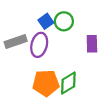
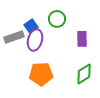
blue square: (46, 21) -> (31, 26), moved
green diamond: (68, 83) -> (84, 74), moved

